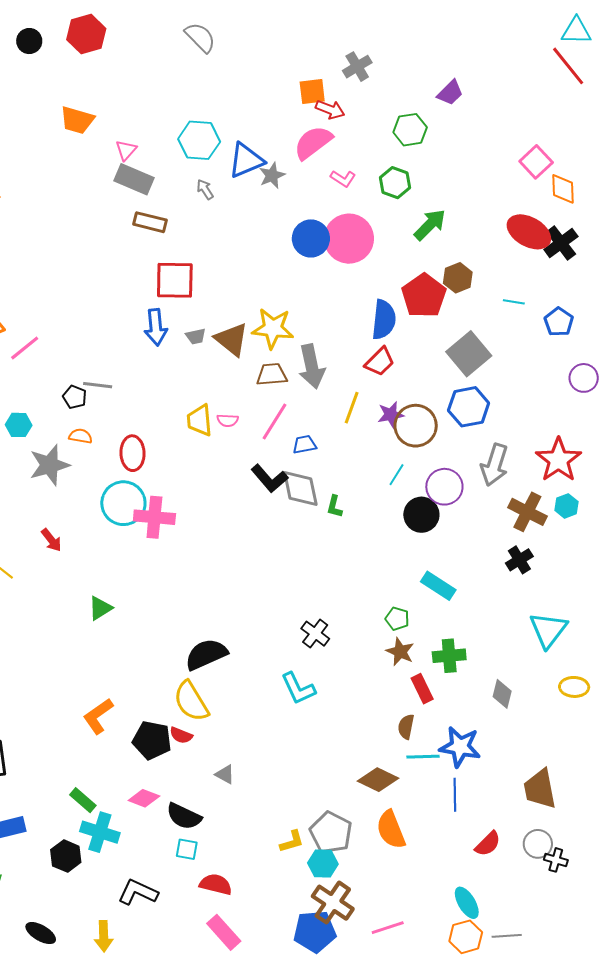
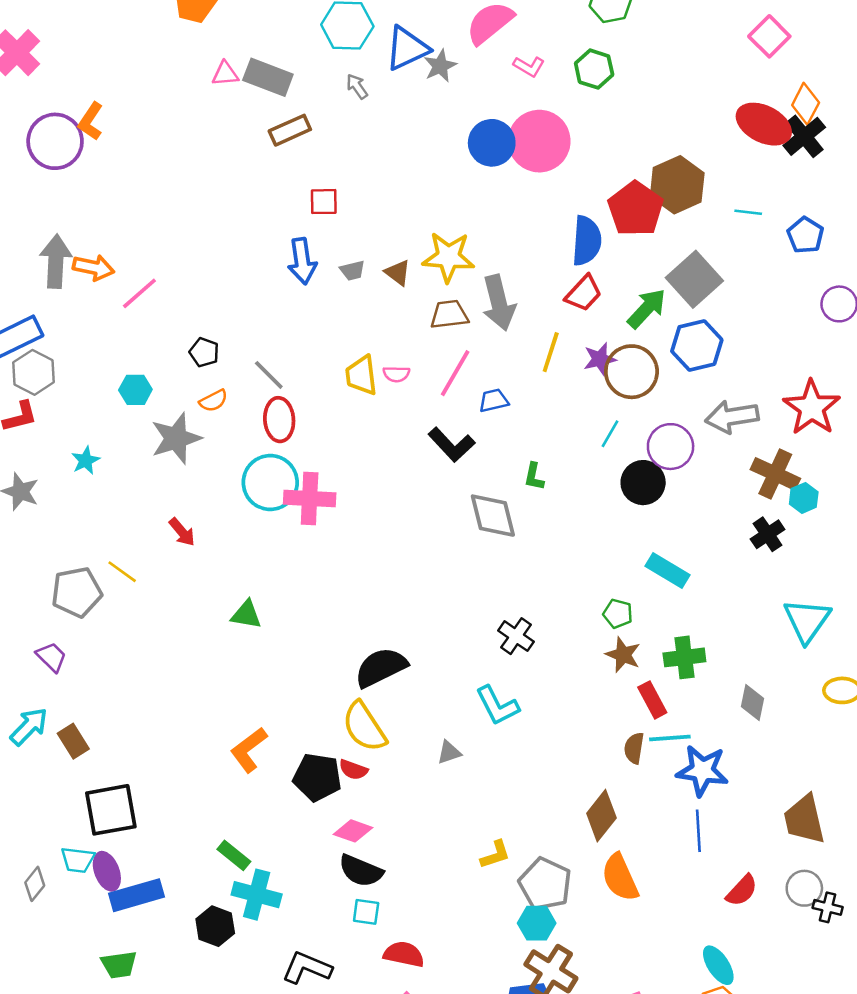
pink triangle: (126, 150) -> (225, 74), moved, turned 45
orange diamond: (563, 189) -> (806, 104), moved, turned 32
brown rectangle: (150, 222) -> (290, 130), turned -36
green arrow: (430, 225) -> (647, 309), moved
brown hexagon: (458, 278) -> (677, 185), size x1.5
red square: (175, 280) -> (324, 202), size x0.6
brown triangle: (232, 339) -> (398, 273), size x0.6
gray line: (98, 385) -> (269, 375), moved, turned 40
orange semicircle: (81, 436) -> (213, 401), turned 145
gray arrow: (495, 465) -> (732, 417), turned 66
gray diamond: (300, 488) -> (493, 516), moved
cyan hexagon: (566, 506) -> (804, 498), moved
green triangle: (100, 608) -> (246, 615), turned 44
cyan line: (423, 757) -> (670, 738), moved
gray triangle: (225, 774) -> (449, 752), moved, turned -45
brown diamond: (378, 780) -> (601, 816), turned -75
pink diamond: (144, 798) -> (353, 831), moved
yellow L-shape: (292, 841) -> (495, 855), moved

